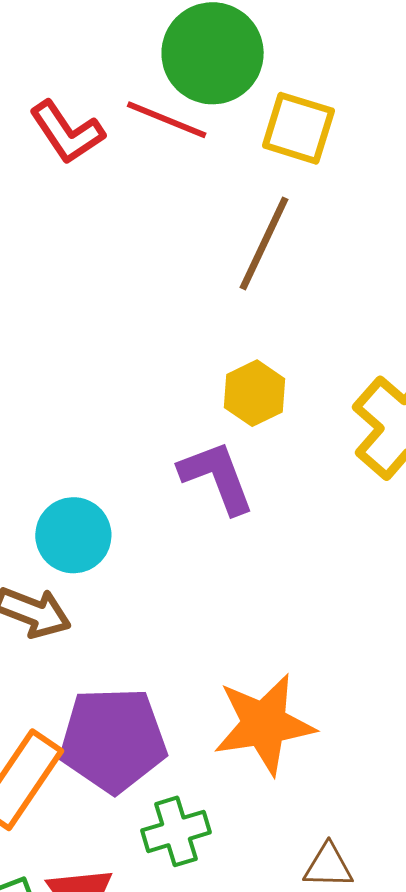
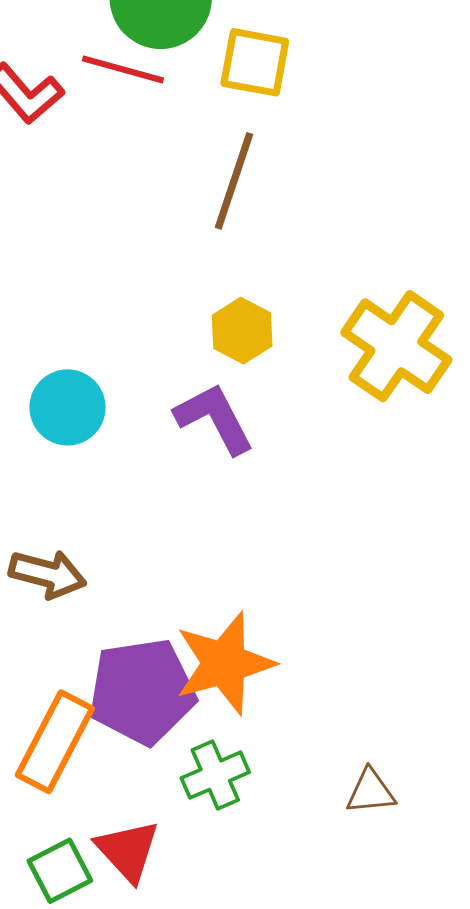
cyan circle: (73, 535) -> (68, 407), moved
orange star: (264, 724) -> (224, 663), moved

